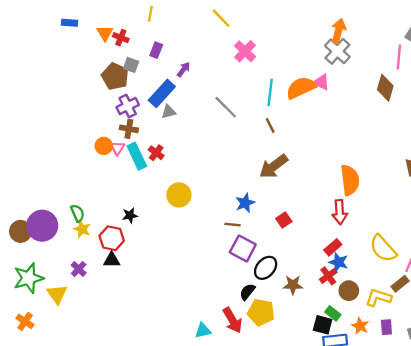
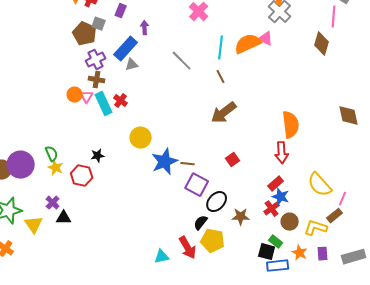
purple arrow: (184, 70) -> (145, 28), turned -40
blue star: (245, 203) -> (165, 162), moved, size x1.5
black triangle: (112, 260) -> (64, 218), moved

